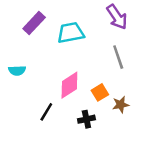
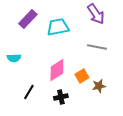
gray line: (118, 57) -> (97, 47), turned -60
black line: (46, 112) -> (29, 92), moved
black cross: (86, 119) -> (61, 97), moved

